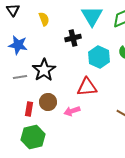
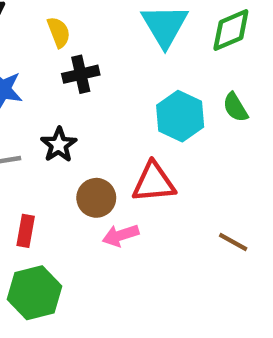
black cross: (73, 38) -> (81, 74), moved
black star: (44, 70) -> (59, 145), size x0.7
brown circle: (48, 102) -> (96, 198), moved

